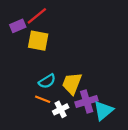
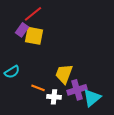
purple rectangle: (18, 26) -> (22, 30), moved, turned -32
cyan semicircle: (47, 81) -> (12, 72), moved
white cross: (61, 109) -> (54, 97), turned 32

